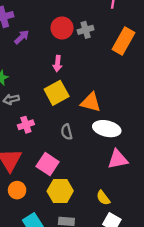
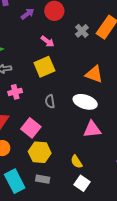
gray cross: (86, 30) -> (82, 31), moved, turned -32
purple arrow: (22, 37) -> (27, 14), moved
pink arrow: (58, 64) -> (48, 41), turned -64
orange triangle: (91, 102) -> (94, 74), moved

